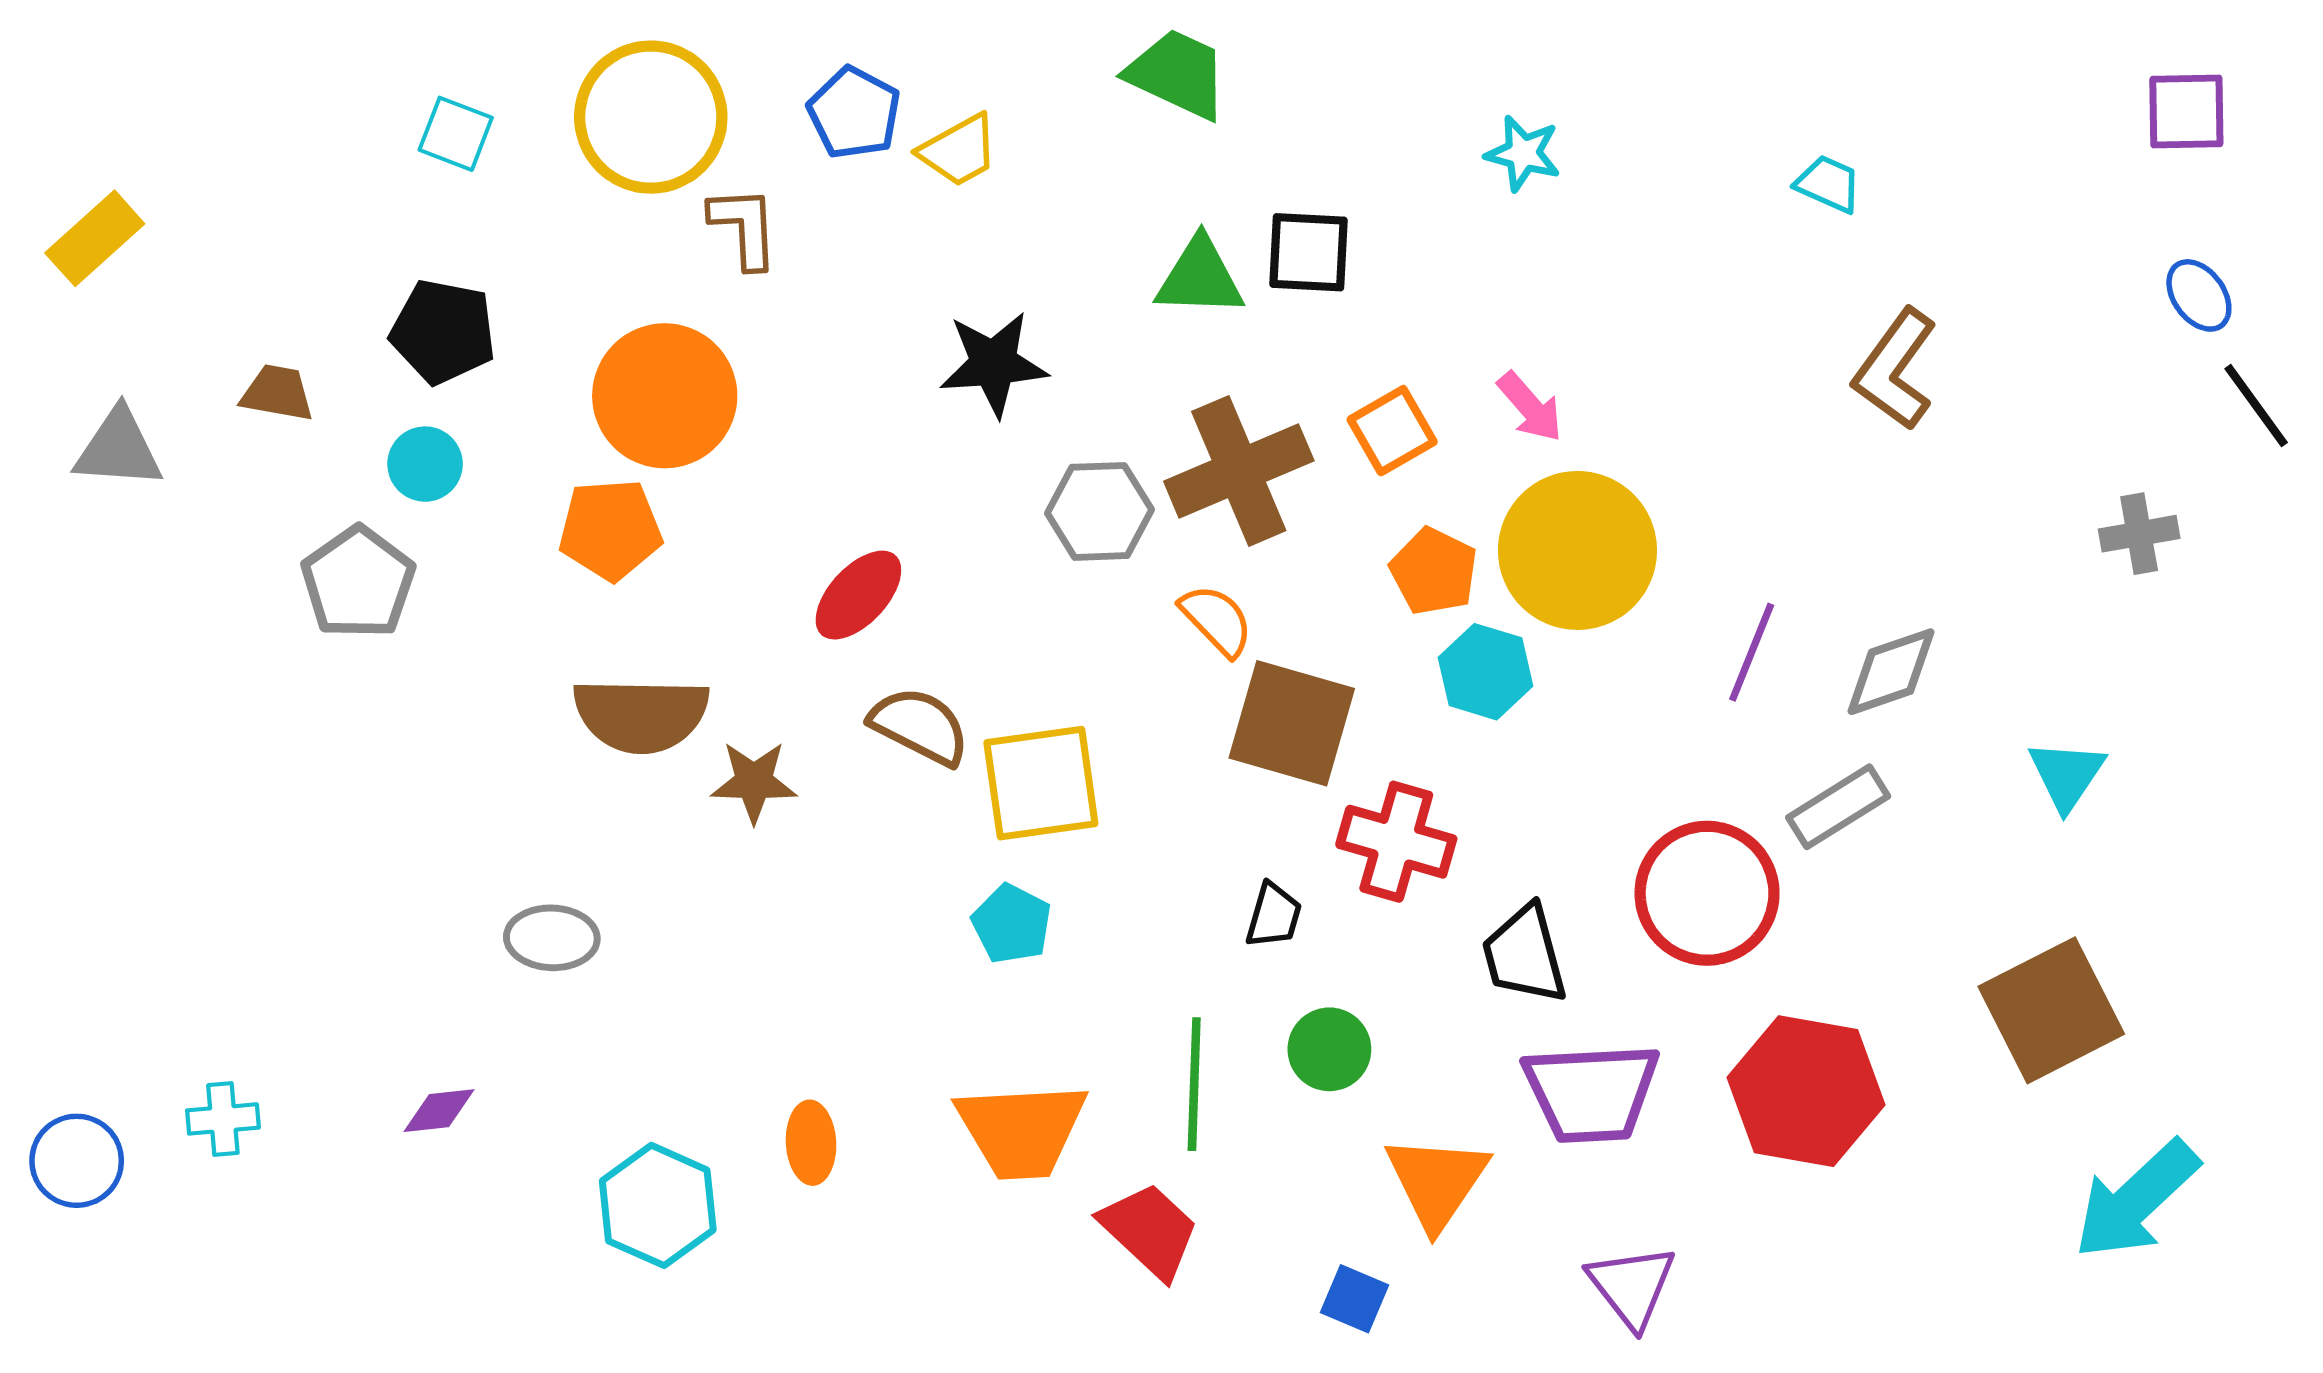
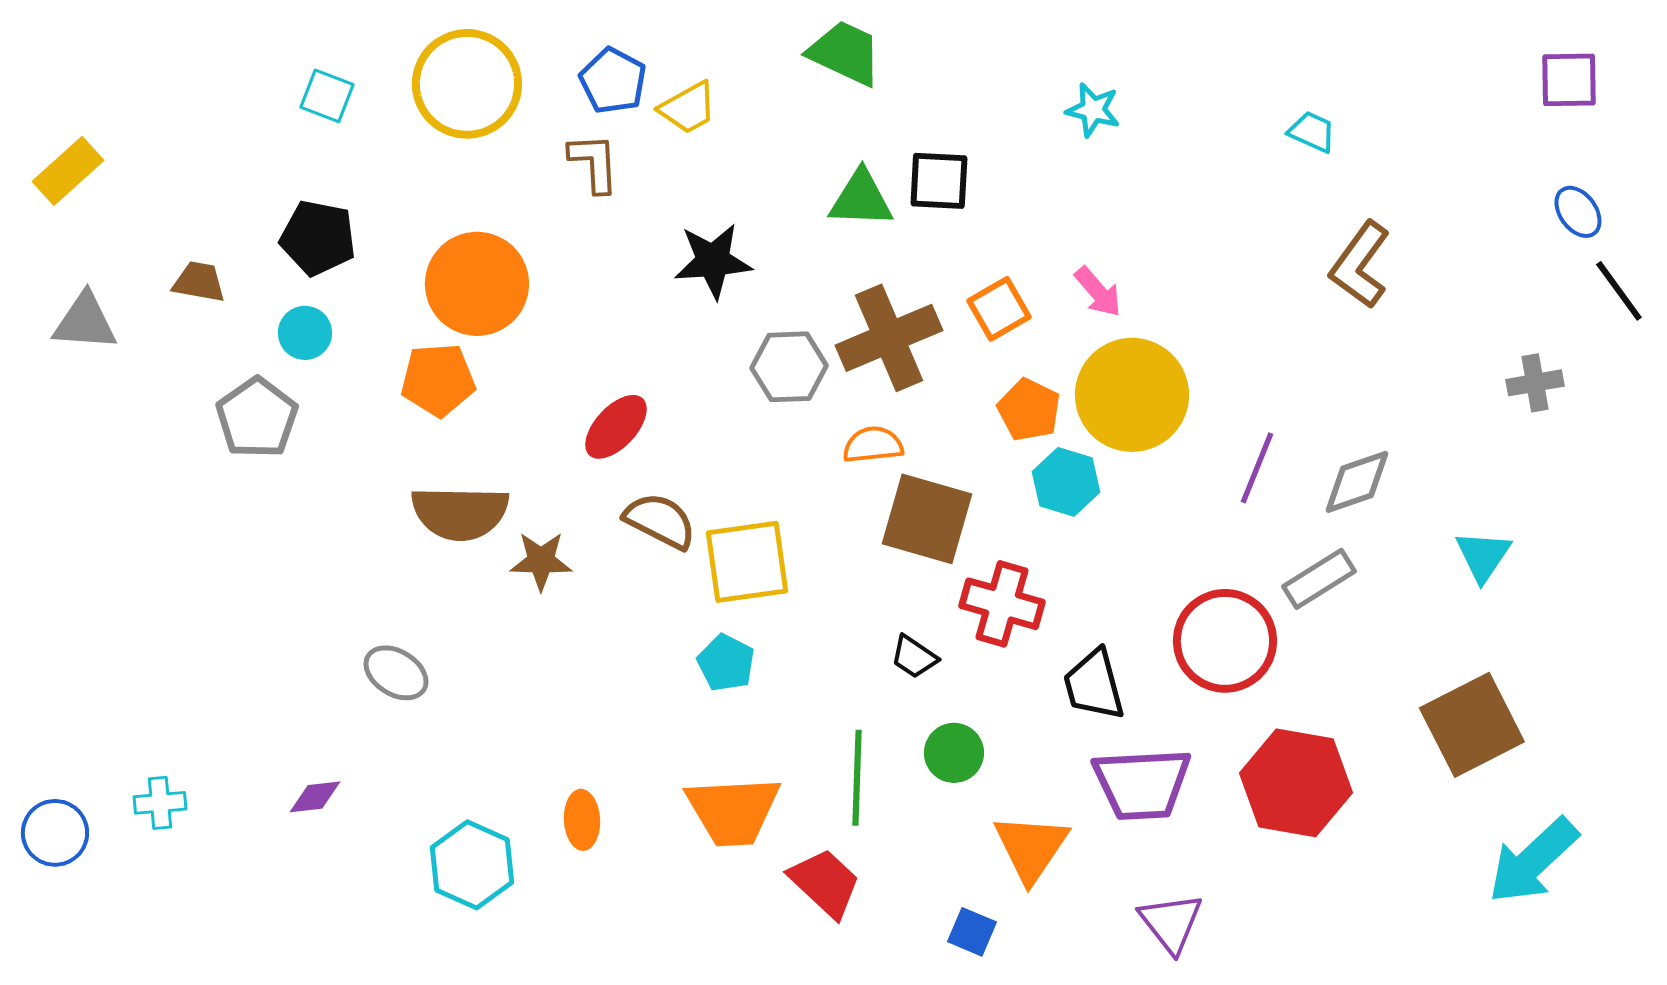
brown L-shape: (744, 227) -> (594, 163), moved
orange semicircle: (1217, 620) -> (873, 445), turned -52
black trapezoid: (1274, 916) -> (914, 657), turned 108
gray ellipse: (552, 938) -> (396, 673), turned 30

